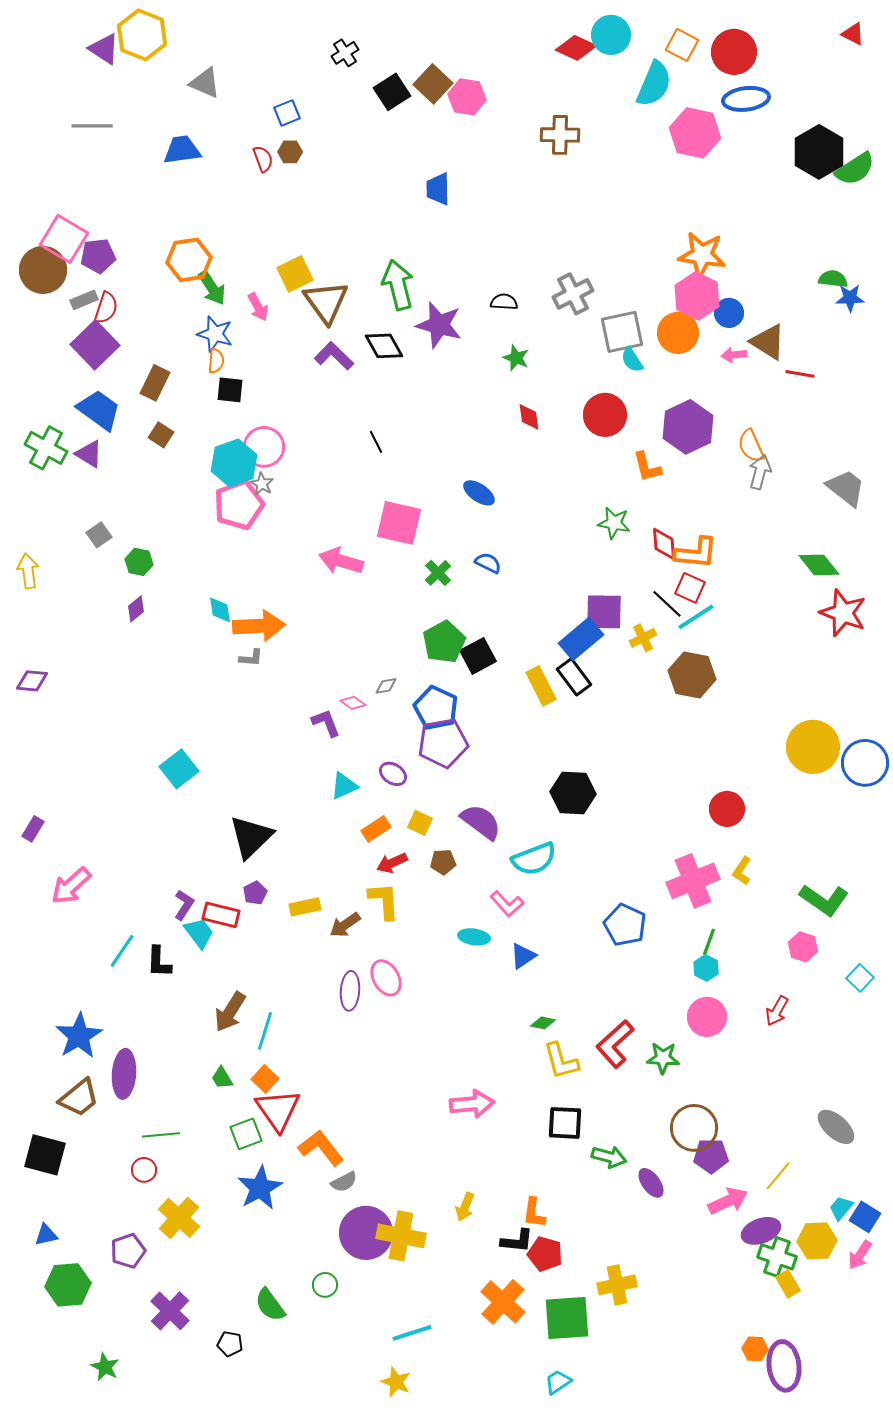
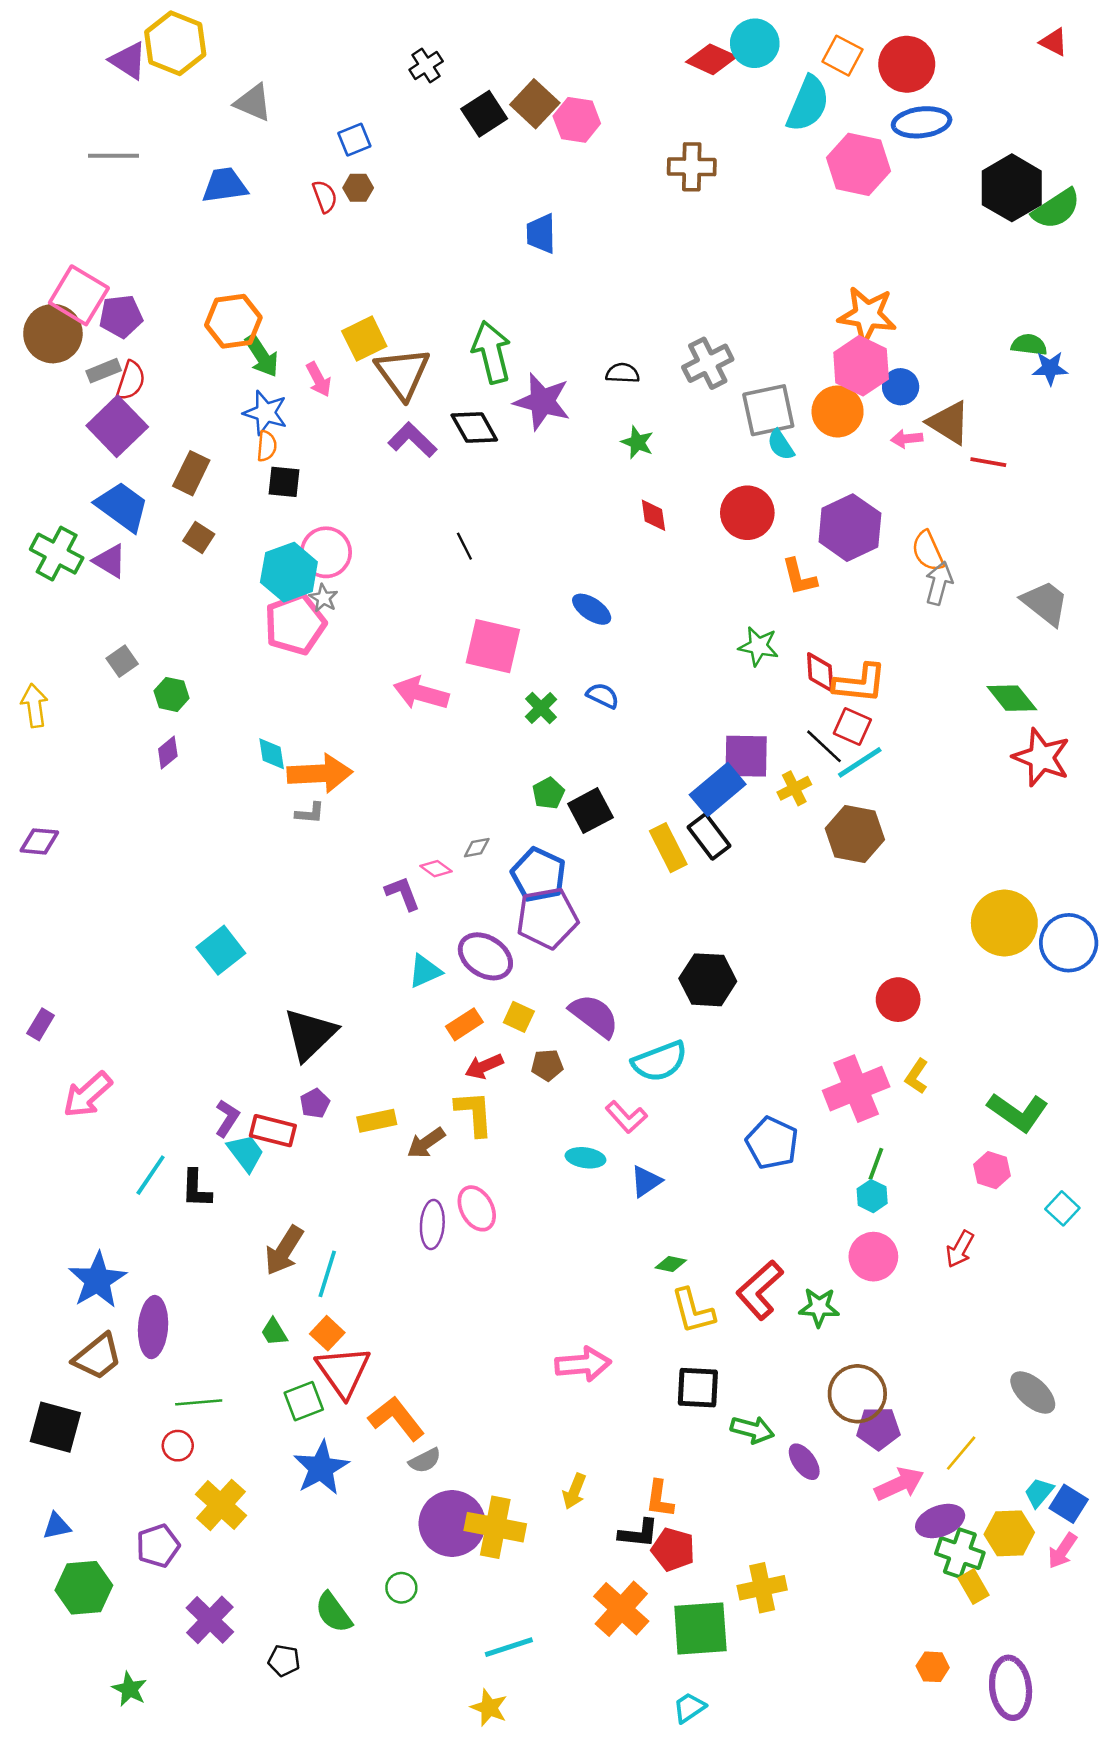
green pentagon: (444, 642) -> (548, 793), size x0.6
purple ellipse: (393, 774) -> (485, 956), size x1.6
purple ellipse: (784, 1366) -> (1011, 1688), moved

